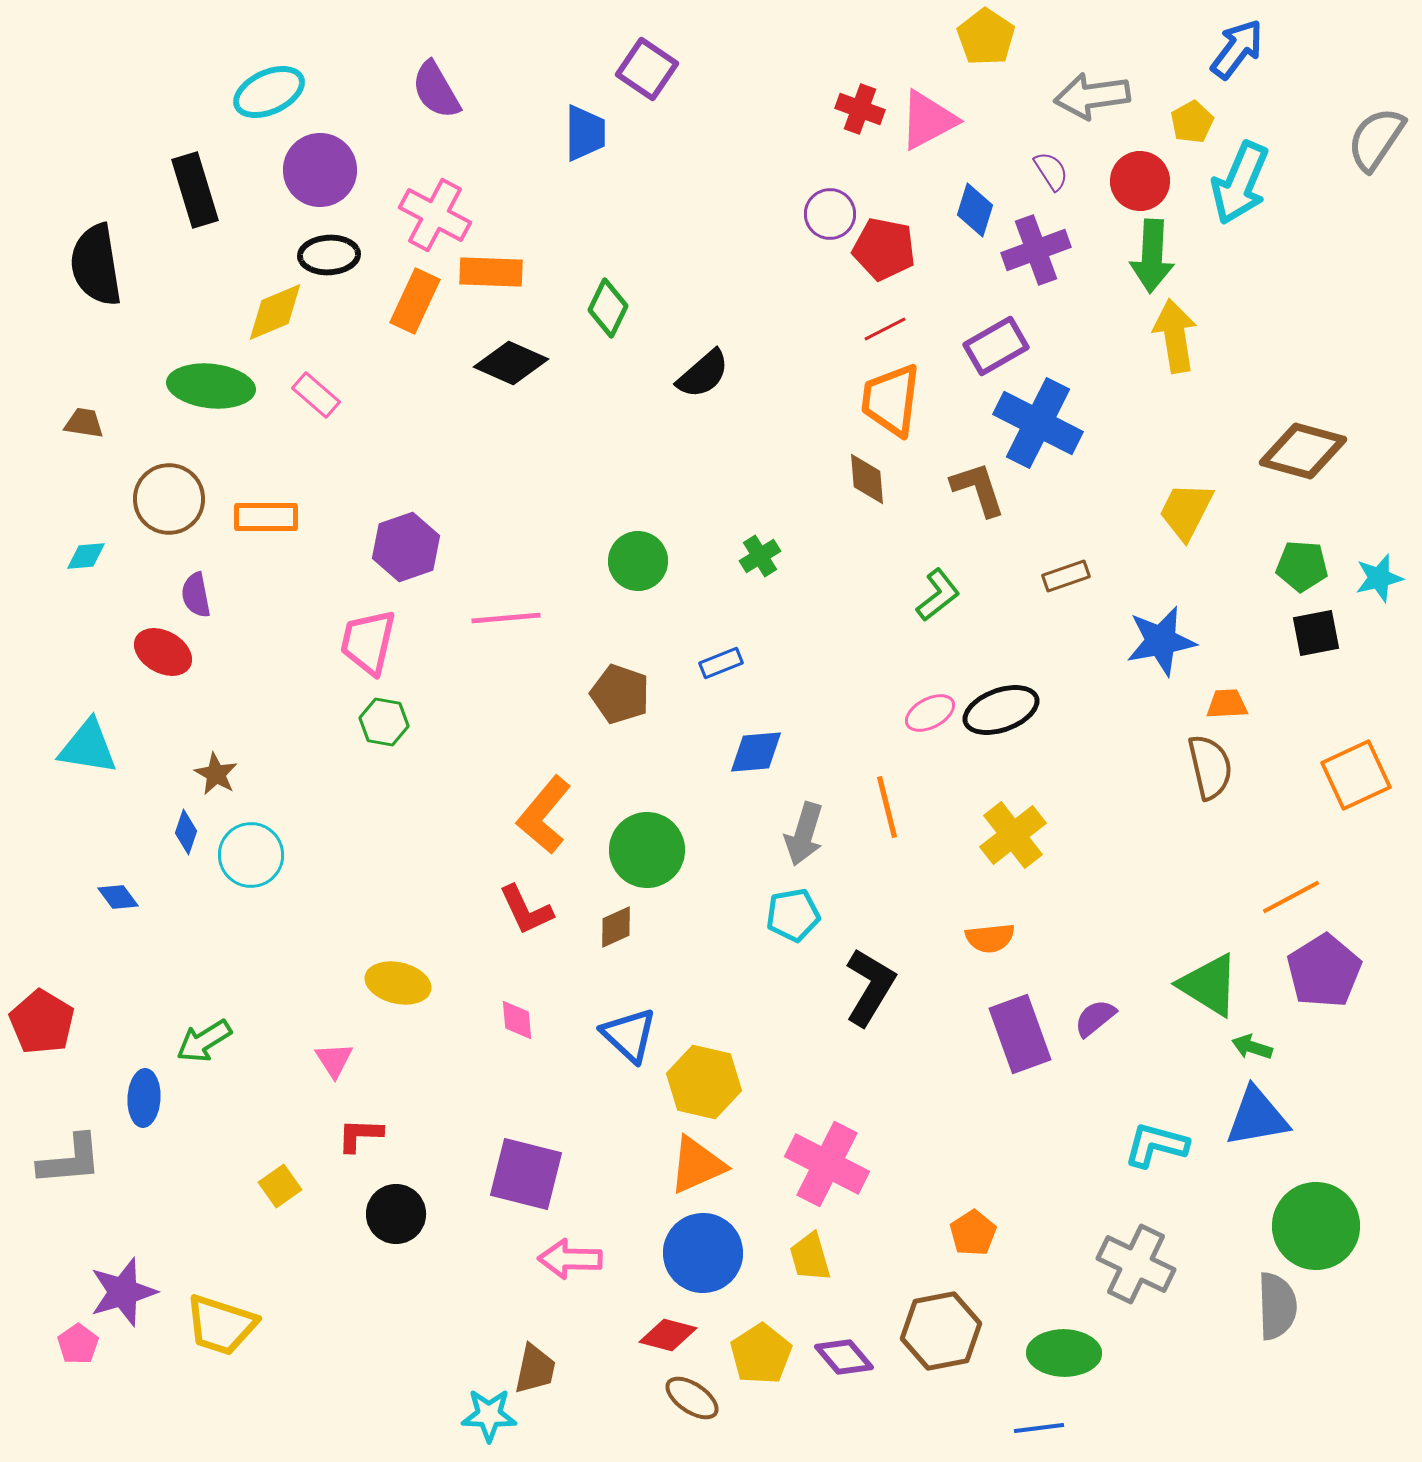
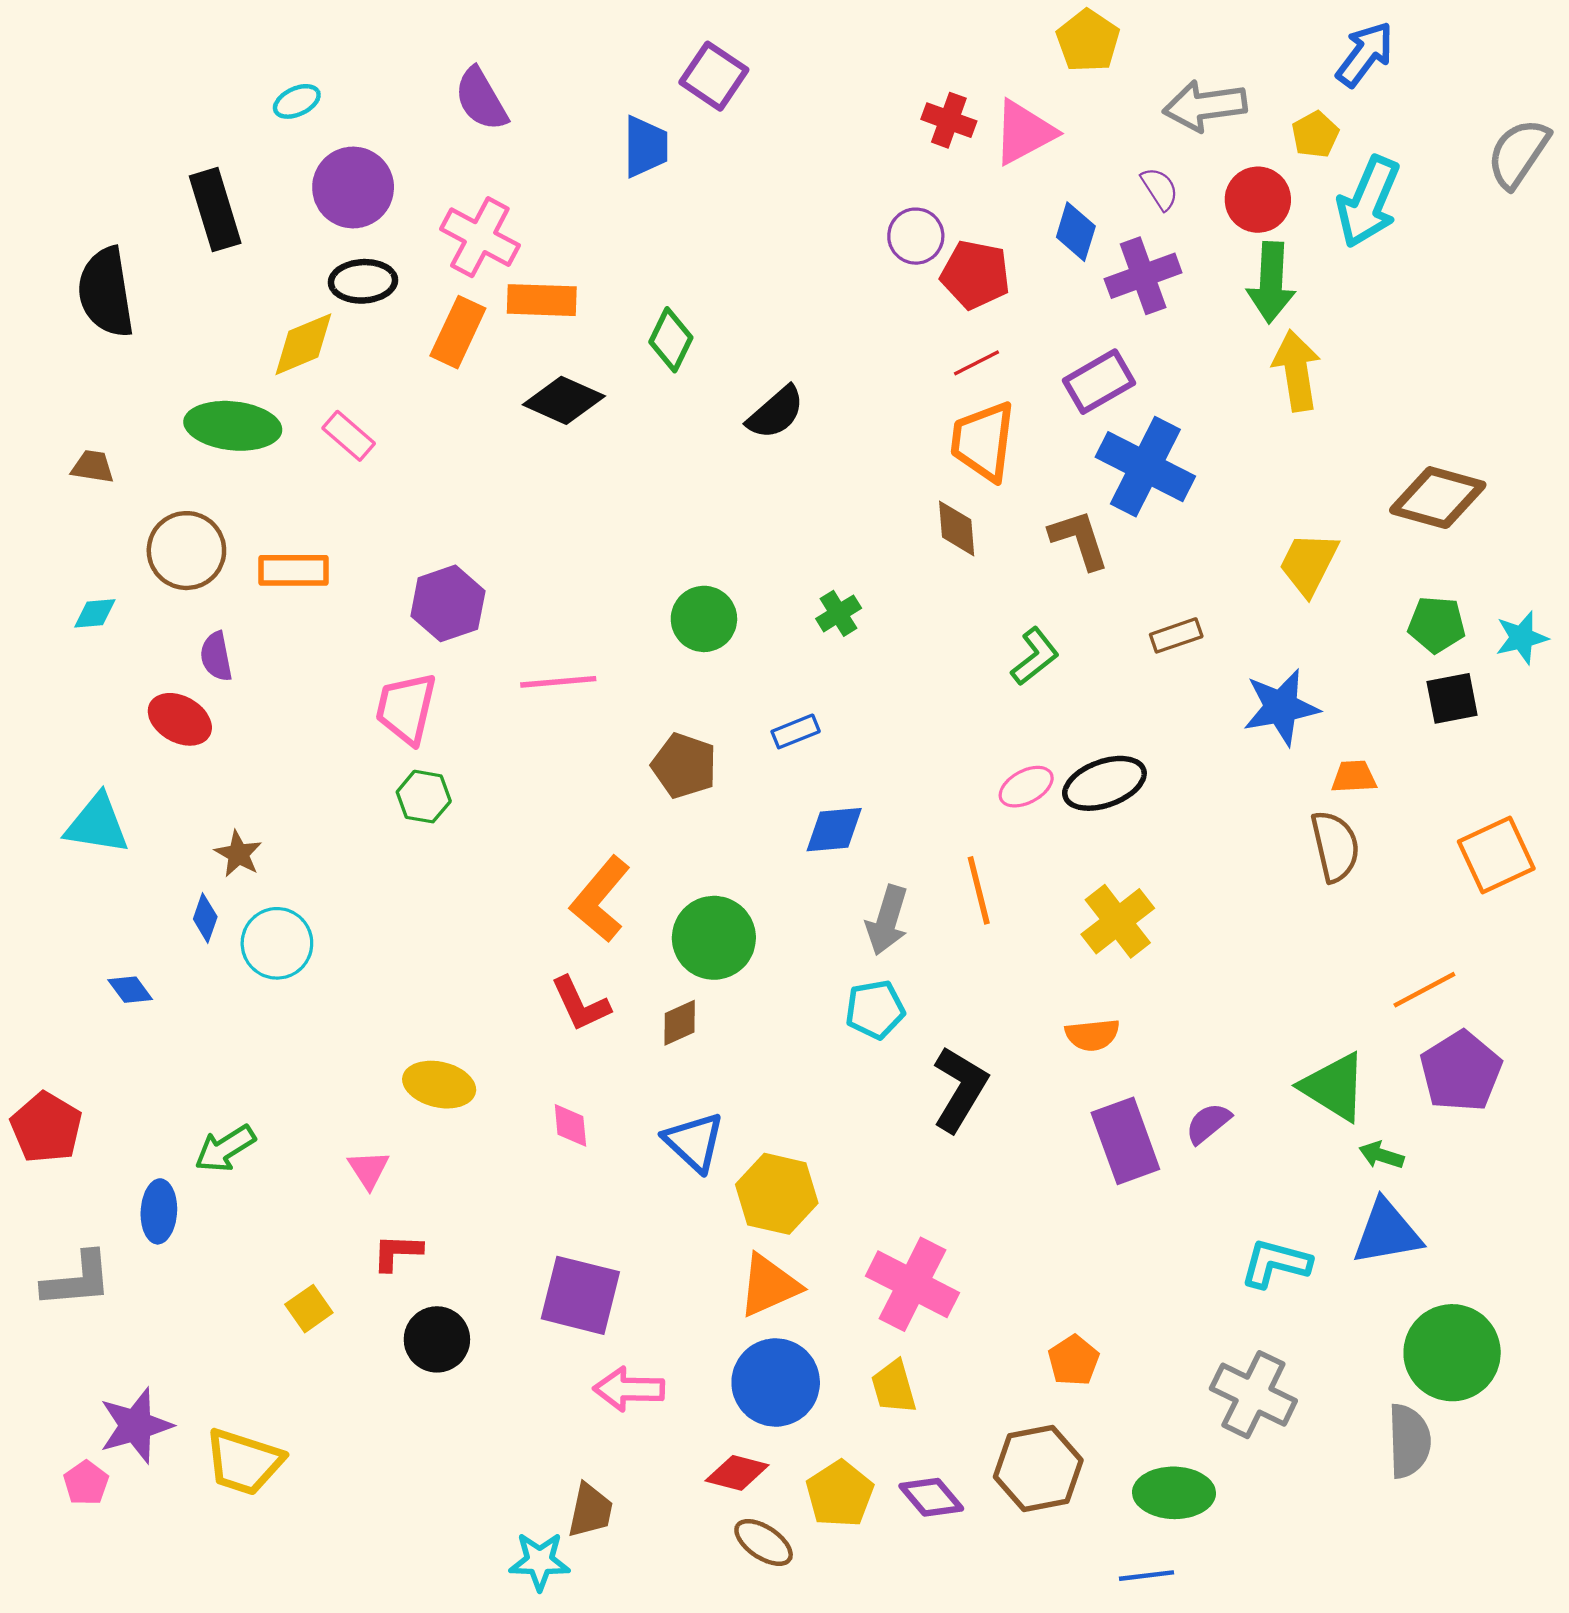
cyan ellipse: (269, 92) -> (297, 101), size x0.6

